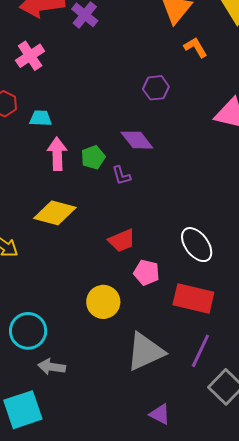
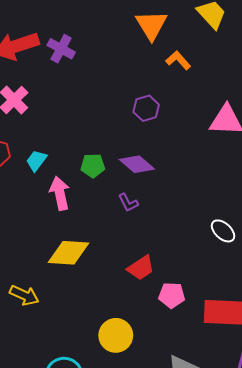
cyan trapezoid: (41, 118) -> (36, 161), turned -45
green pentagon: (93, 157) -> (93, 166), moved, turned 30
white ellipse: (197, 245) -> (223, 231), moved, size x0.7
yellow circle: (103, 302) -> (116, 335), moved

